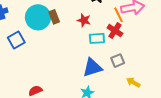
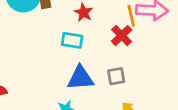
cyan rectangle: (97, 38) -> (72, 40), moved

